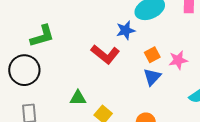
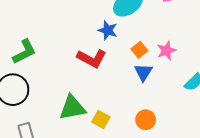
blue star: (126, 30) -> (108, 30), turned -30
green triangle: (78, 98) -> (72, 108), size x1.6

